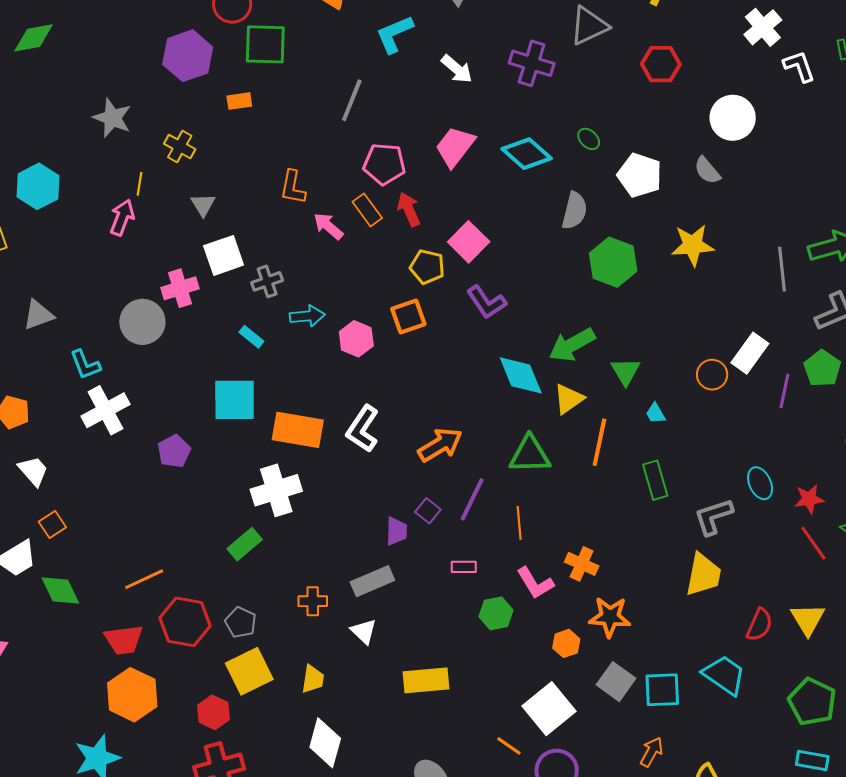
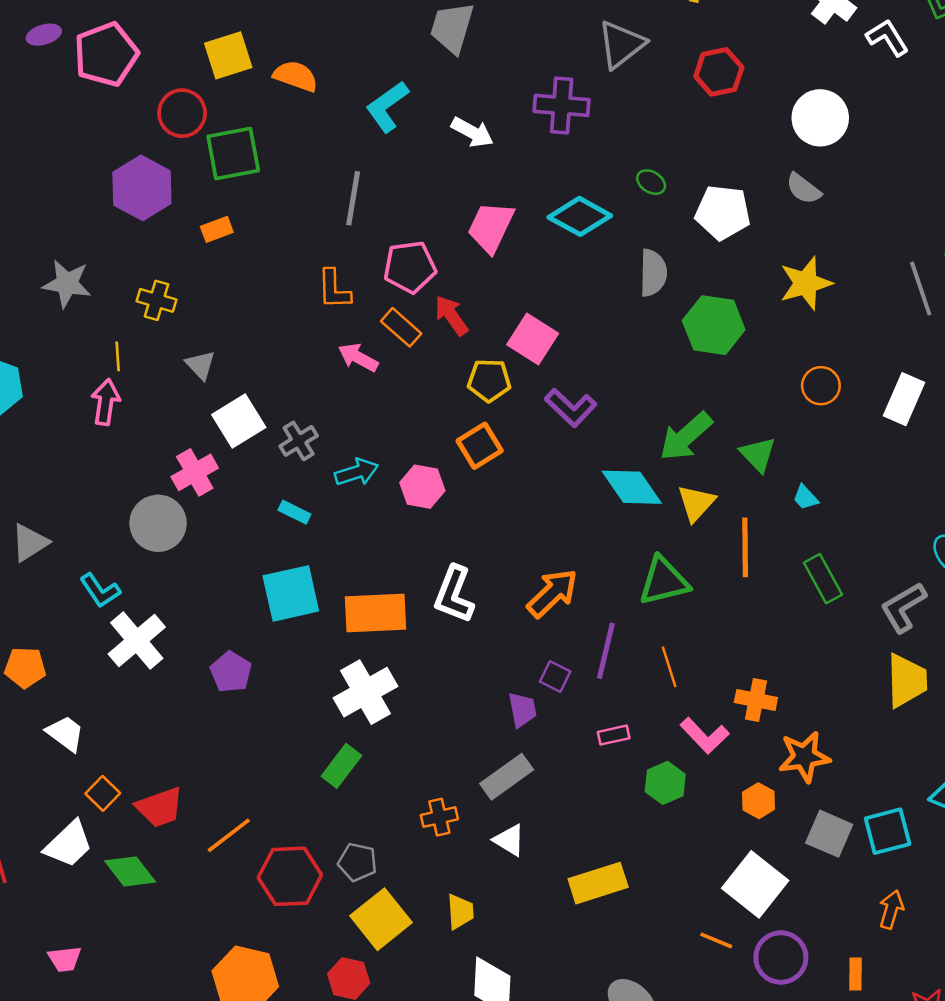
orange L-shape: (293, 187) -> (334, 289), moved
orange circle: (712, 375) -> (821, 386), moved
red trapezoid: (124, 640) -> (160, 807), moved

